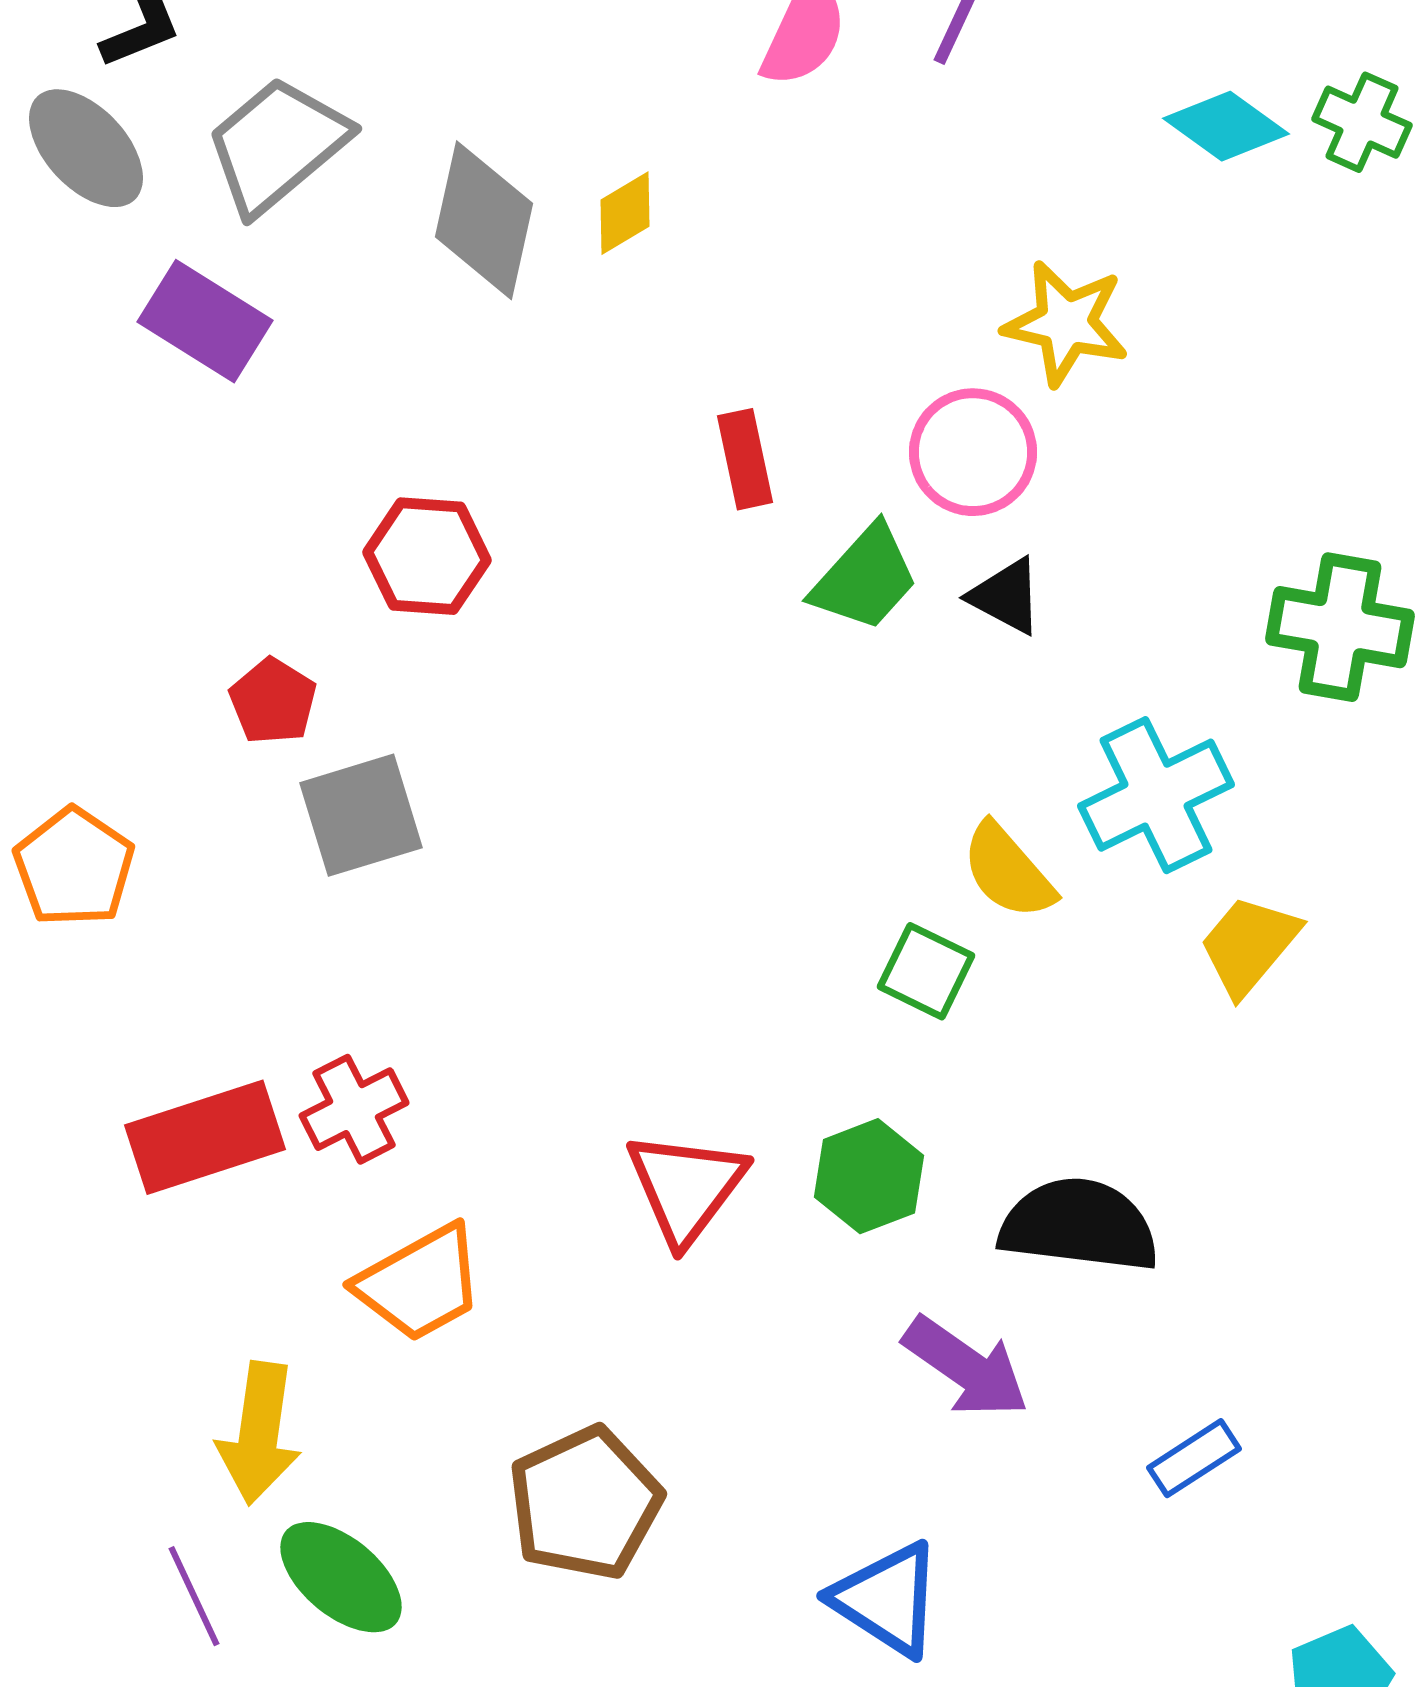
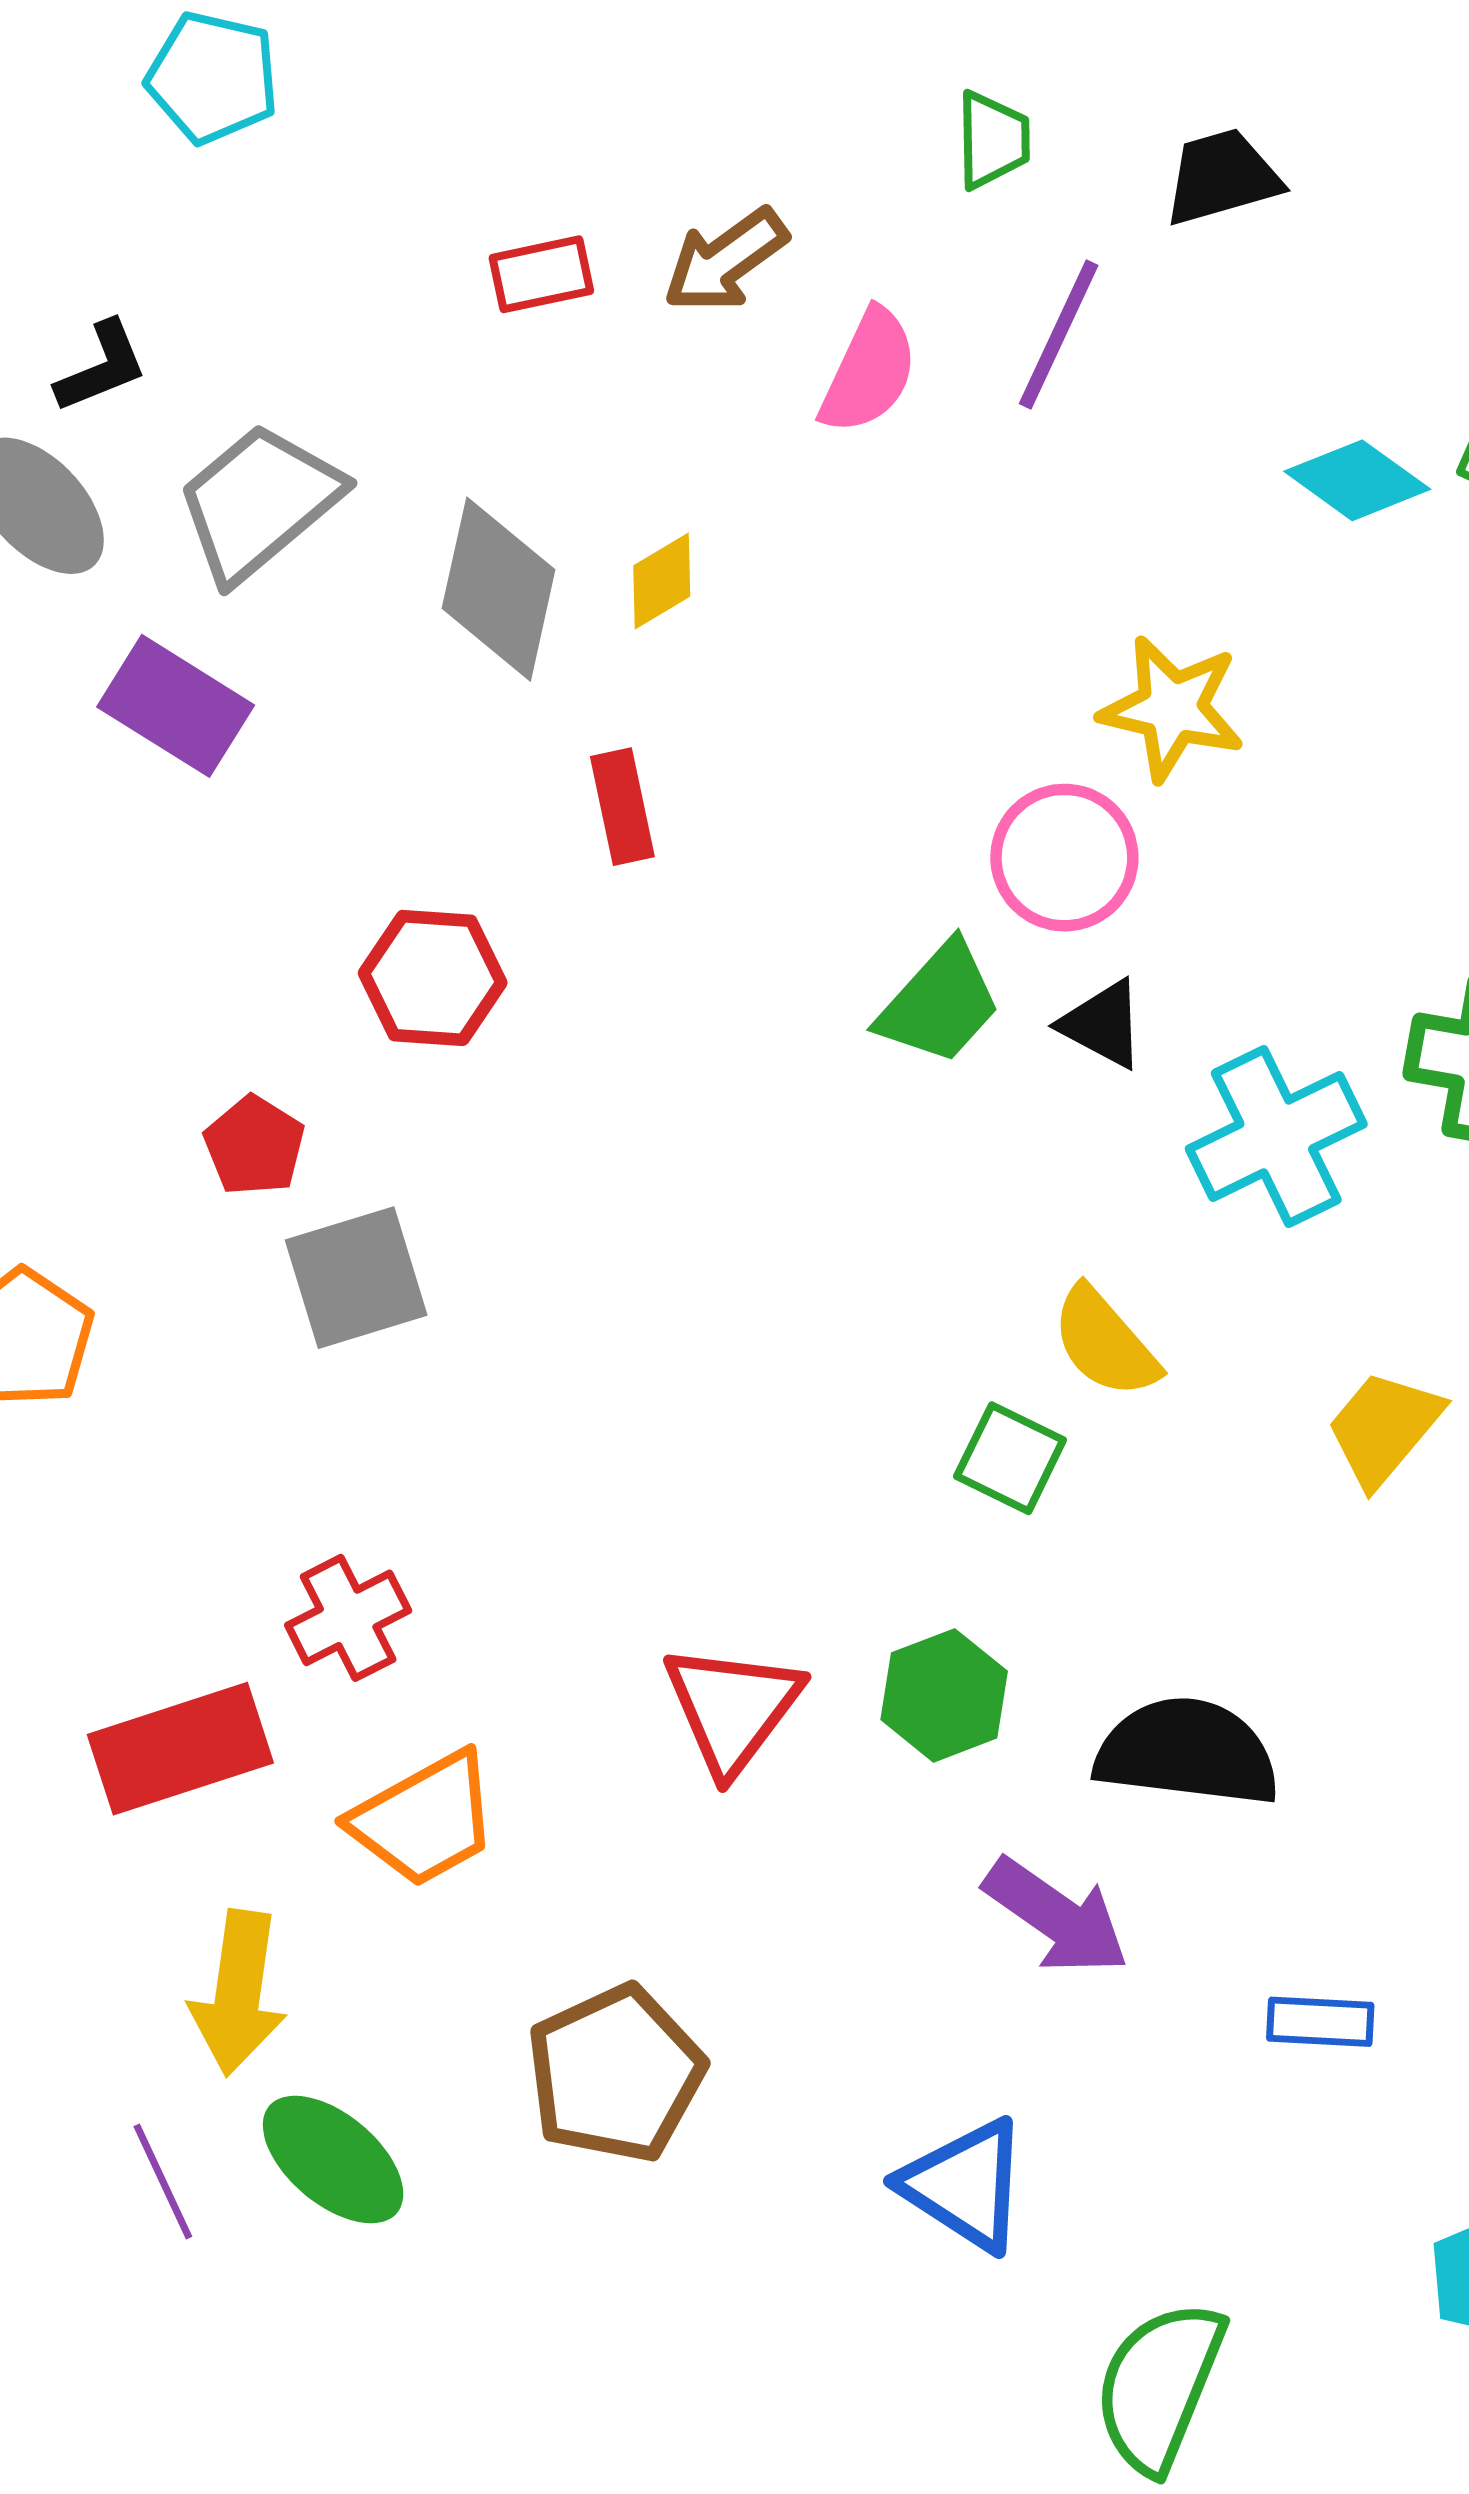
red rectangle: (745, 459) -> (622, 807), moved
cyan cross: (1156, 795) -> (1276, 1136), moved
red rectangle: (205, 1137) -> (180, 1749), moved
blue rectangle: (1194, 1458) -> (1320, 2022), turned 36

